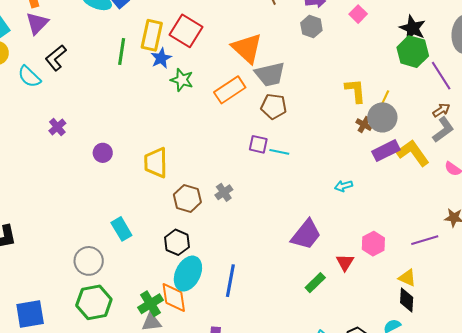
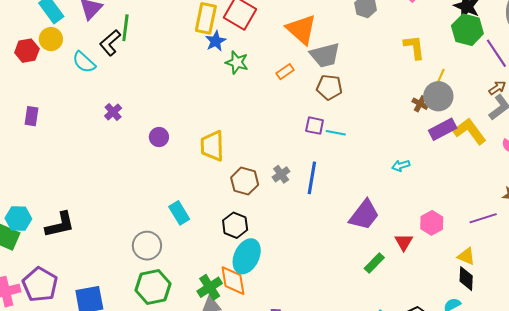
green line: (122, 52) -> (125, 28), moved
orange rectangle: (230, 90) -> (285, 72), size x0.6
yellow L-shape: (355, 91) -> (414, 47), moved
blue line: (230, 281) -> (312, 178), moved

